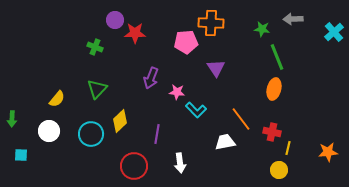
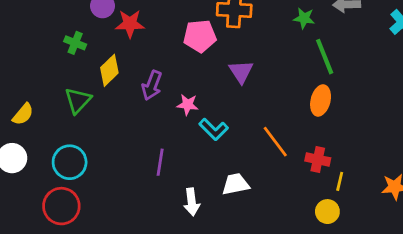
yellow diamond: (120, 121) -> (109, 70), moved
white trapezoid: (225, 142) -> (236, 184), moved
red circle: (134, 166) -> (61, 206), moved

